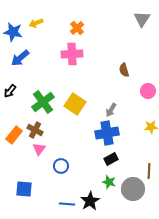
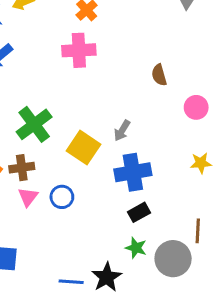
yellow square: (75, 104) -> (84, 148), moved
gray arrow: (111, 110) -> (122, 131), moved
brown cross: (35, 130) -> (22, 168), turned -35
blue circle: (61, 166) -> (62, 197), moved

